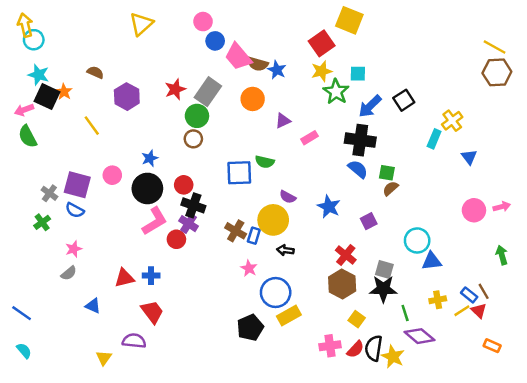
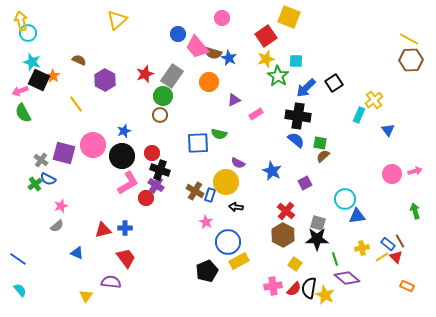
pink circle: (203, 22) -> (222, 18), moved
pink circle: (112, 175) -> (93, 145), size x1.6
blue semicircle: (75, 210) -> (48, 179), moved

